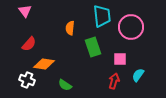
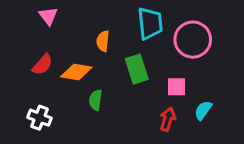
pink triangle: (25, 11) -> (48, 16), moved
orange diamond: (44, 64) -> (76, 72), moved
green semicircle: (65, 85) -> (95, 100), moved, turned 64

